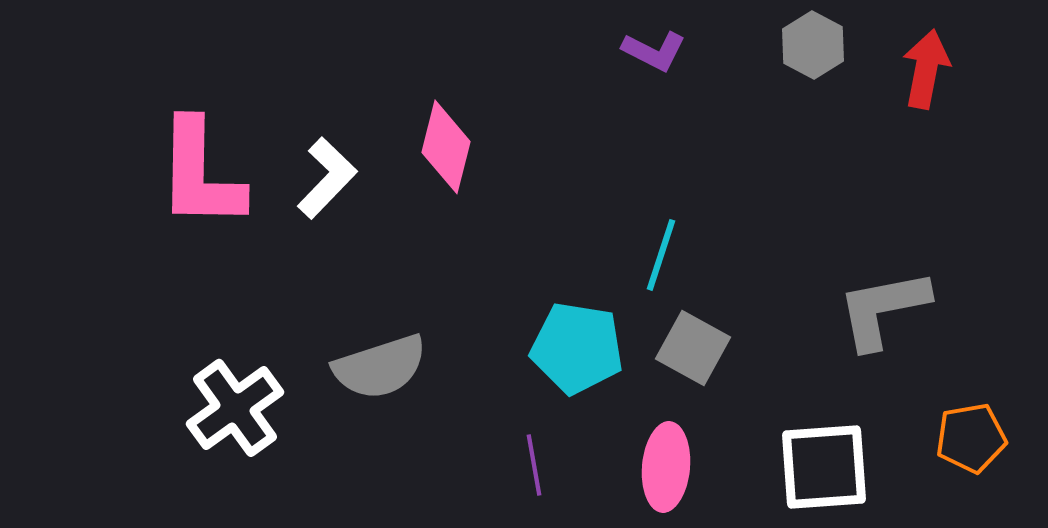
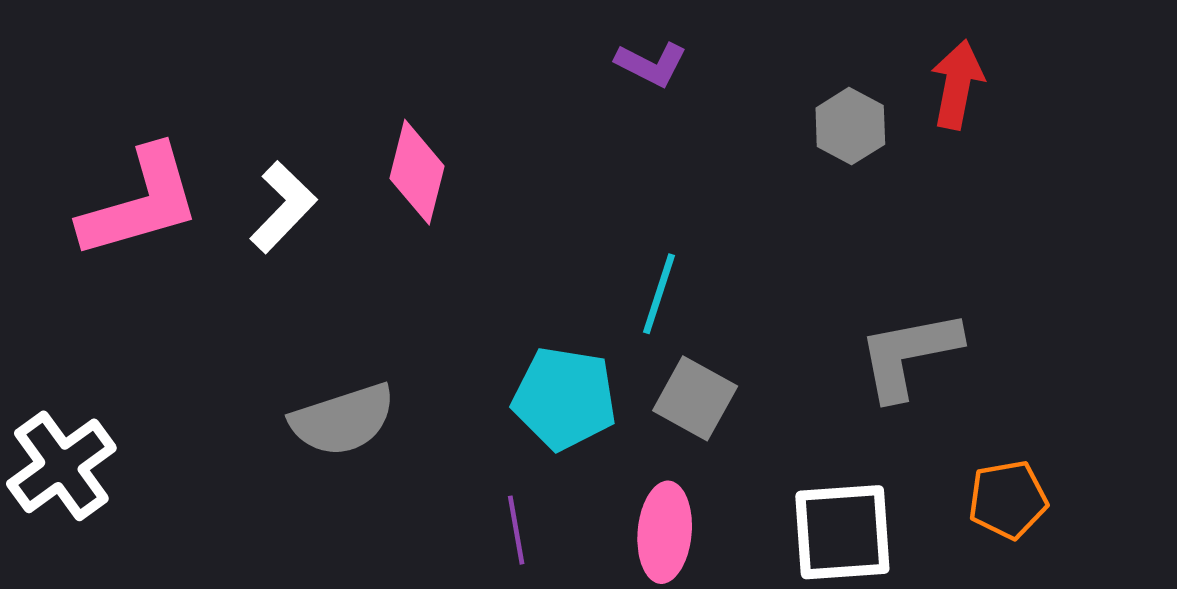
gray hexagon: (813, 45) -> (850, 126), moved
pink L-shape: (200, 174) -> (140, 203), turned -107
white cross: (235, 408) -> (61, 466), moved

